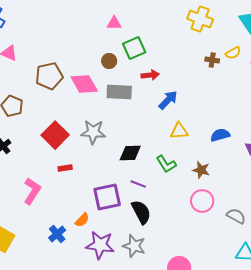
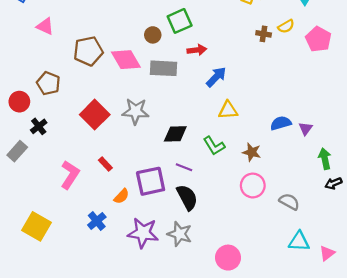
blue semicircle: (220, 135) -> (281, 123), moved
red rectangle: (65, 168) -> (105, 164), moved, turned 56
orange semicircle: (82, 220) -> (122, 196), moved

